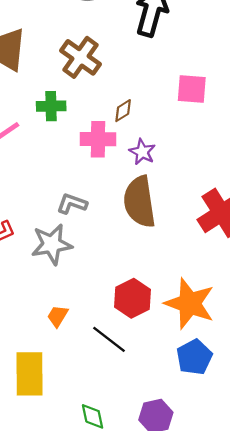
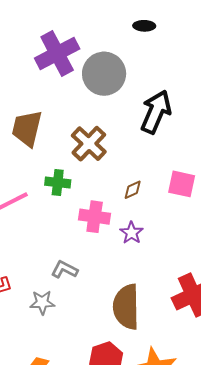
brown diamond: (123, 111) -> (133, 190), moved
brown semicircle: (140, 202) -> (126, 307), moved
gray star: (52, 244) -> (42, 302), size x0.7

